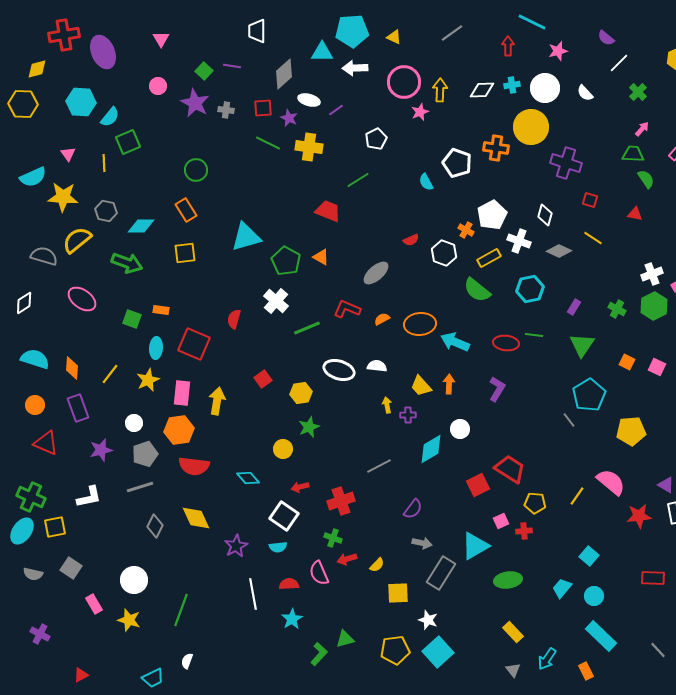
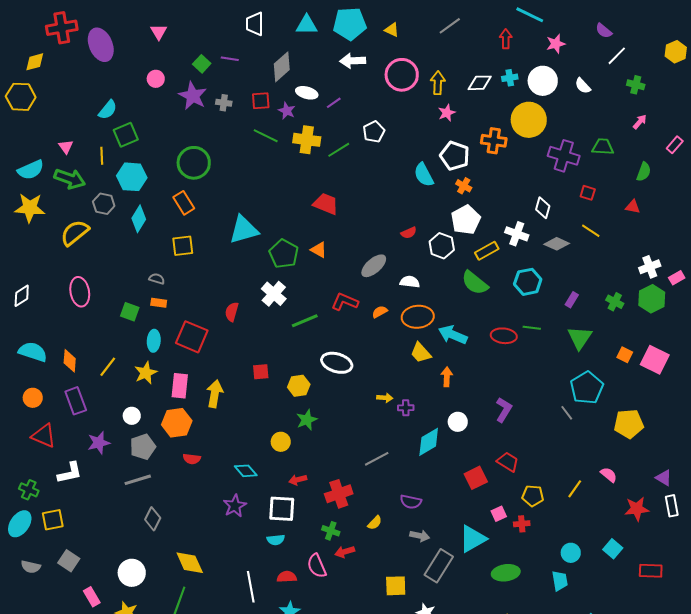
cyan triangle: (322, 52) -> (307, 25), moved
green cross: (638, 92) -> (636, 85), turned -30
cyan hexagon: (81, 102) -> (132, 177), moved
pink star: (420, 112) -> (447, 113), moved
green trapezoid: (633, 154) -> (603, 147), moved
green circle: (196, 170) -> (194, 163), size x1.4
green semicircle: (646, 179) -> (644, 172), turned 54
green line: (358, 180) -> (339, 150), moved
cyan semicircle: (426, 182) -> (424, 175), size x1.4
yellow star: (63, 197) -> (30, 208), moved
white pentagon: (492, 215) -> (466, 220), moved
cyan diamond: (141, 226) -> (139, 219), turned -60
orange cross: (466, 230) -> (464, 186), moved
gray semicircle: (44, 256) -> (157, 279), moved, size x0.6
green arrow: (127, 263) -> (70, 179), moved
pink ellipse: (82, 299) -> (80, 292), turned 44
white semicircle: (377, 366) -> (410, 282), moved
pink square: (657, 367) -> (655, 360), size x1.6
red square: (263, 379) -> (261, 372), turned 30
yellow trapezoid: (421, 386) -> (421, 353), moved
purple L-shape: (497, 389) -> (504, 410), moved
yellow arrow: (387, 405) -> (385, 398), turned 105
red semicircle: (194, 466) -> (192, 459), size x0.6
red trapezoid: (510, 469) -> (508, 462), size x0.7
pink semicircle: (611, 482) -> (609, 475), size x0.6
green cross: (31, 497) -> (29, 490), size x0.7
white L-shape: (89, 497) -> (70, 473), moved
purple semicircle: (413, 509) -> (411, 502), turned 65
white square: (284, 516) -> (282, 509), turned -32
yellow diamond: (196, 518) -> (190, 563), moved
purple star: (236, 546) -> (235, 506), moved
cyan square: (589, 556) -> (613, 549), moved
yellow semicircle: (377, 565) -> (375, 523), moved
cyan trapezoid: (562, 588) -> (560, 581), turned 130
cyan circle: (594, 596) -> (571, 553), moved

